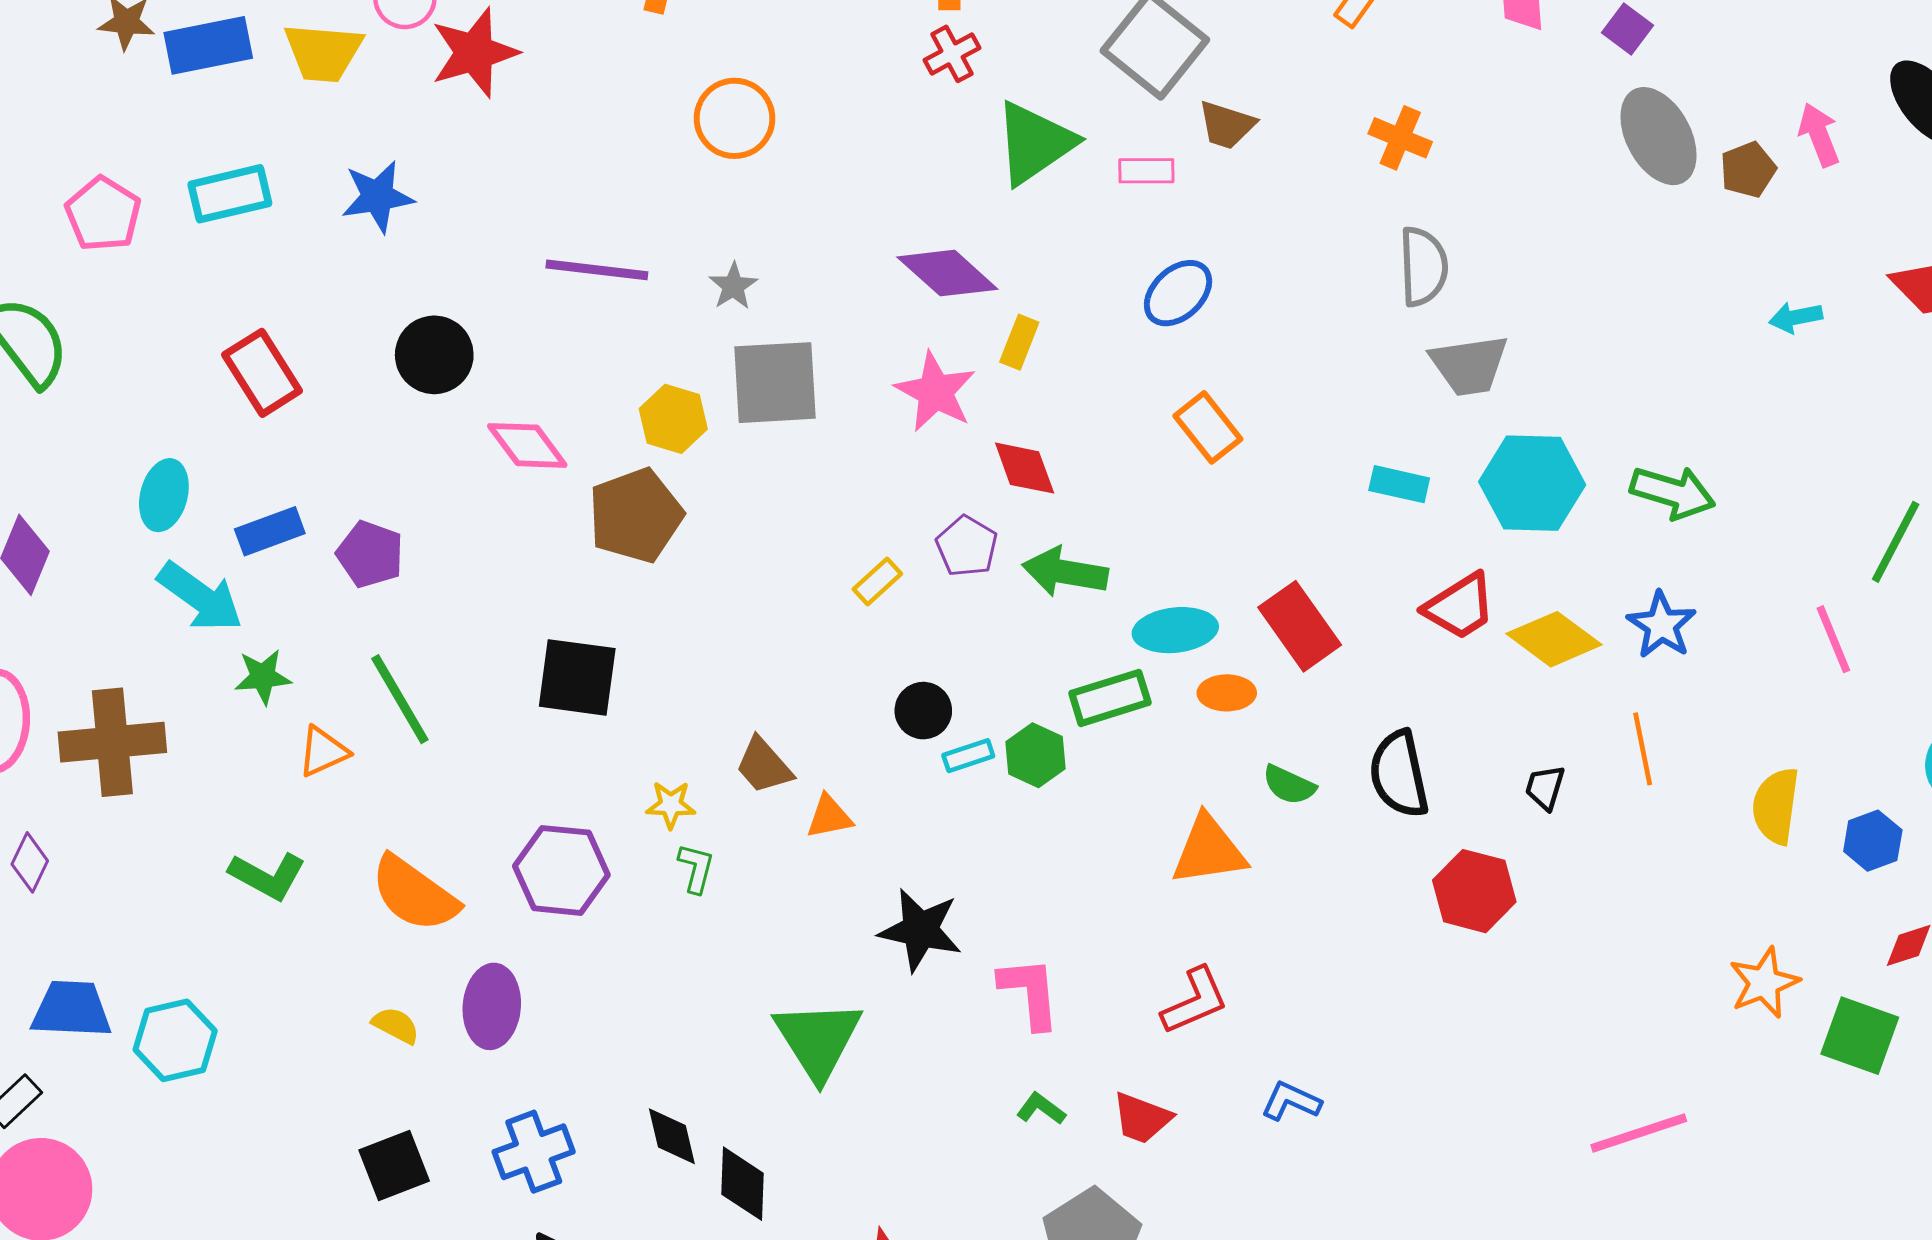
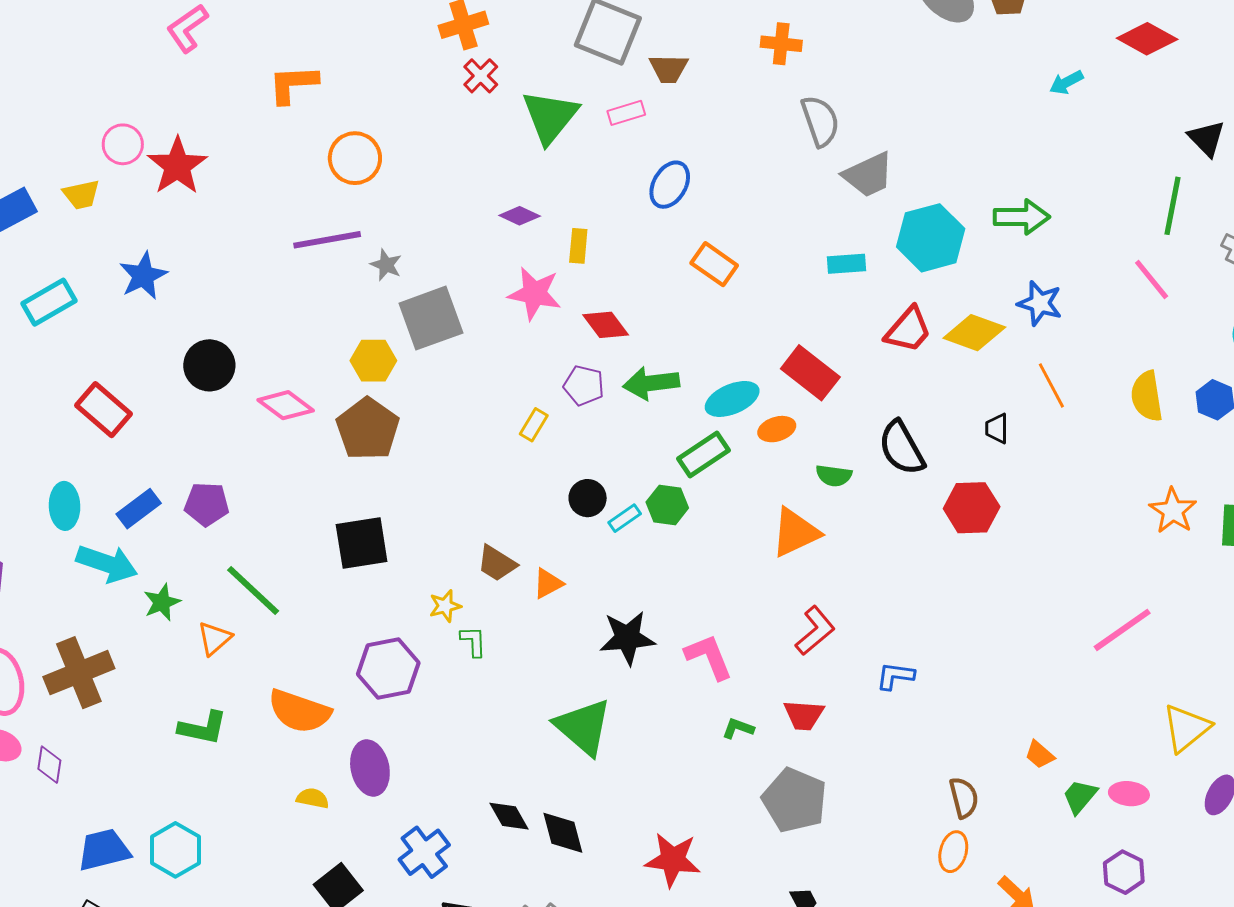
yellow trapezoid: (323, 52) -> (81, 195), size x0.7
purple line: (597, 270) -> (327, 240), moved
purple diamond: (947, 273) -> (520, 216), size x0.6

